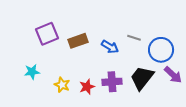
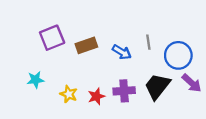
gray line: (134, 38) -> (148, 42), turned 64

